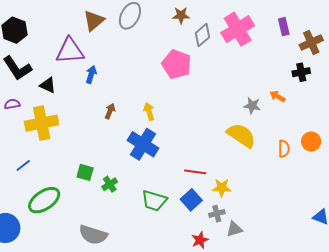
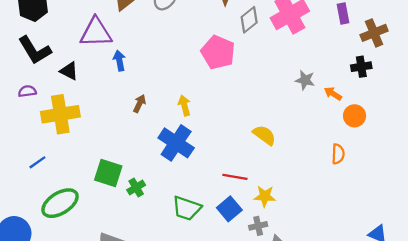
blue arrow: (91, 75) -> (119, 61), turned -30
gray star: (252, 106) -> (305, 80), moved
yellow semicircle: (241, 135) -> (264, 135), moved, size x0.7
orange circle: (311, 142) -> (355, 116), moved
green square: (85, 172) -> (108, 173), size x1.4

